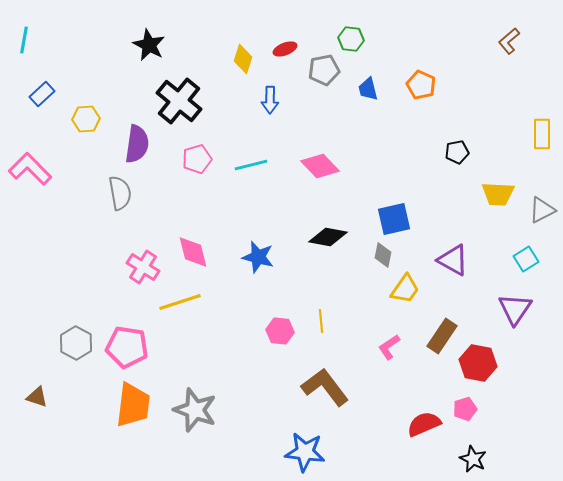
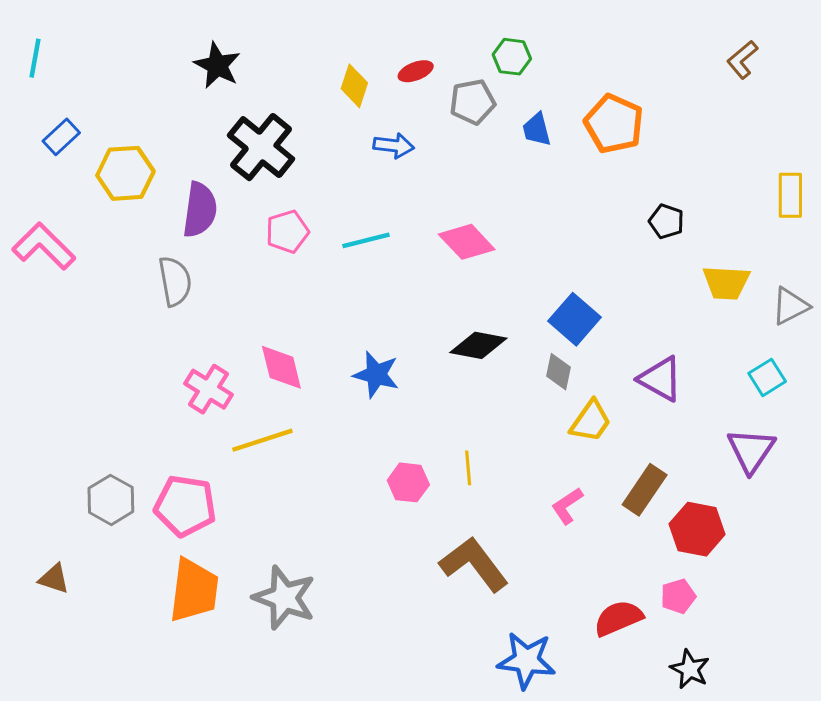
orange pentagon: (421, 85) -> (614, 124), size x1.4
blue arrow: (270, 100) -> (394, 146), turned -84
yellow hexagon: (86, 119) -> (125, 173), size x1.4
black pentagon: (457, 152) -> (666, 221), turned 30
blue square: (394, 219) -> (575, 319), turned -36
blue star: (305, 452) -> (526, 660), moved

